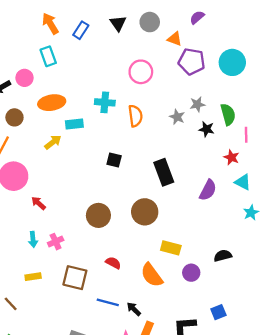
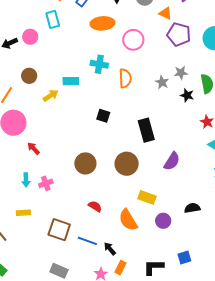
orange ellipse: (52, 103) -> (102, 23), moved
brown circle: (14, 117) -> (29, 76), moved
purple semicircle: (208, 190) -> (172, 161), moved
brown square: (75, 278) -> (59, 230), moved

